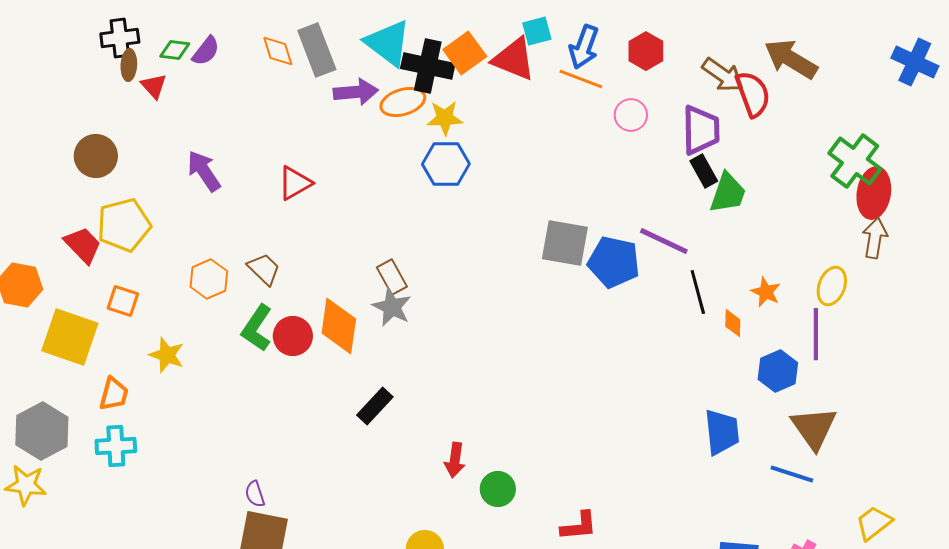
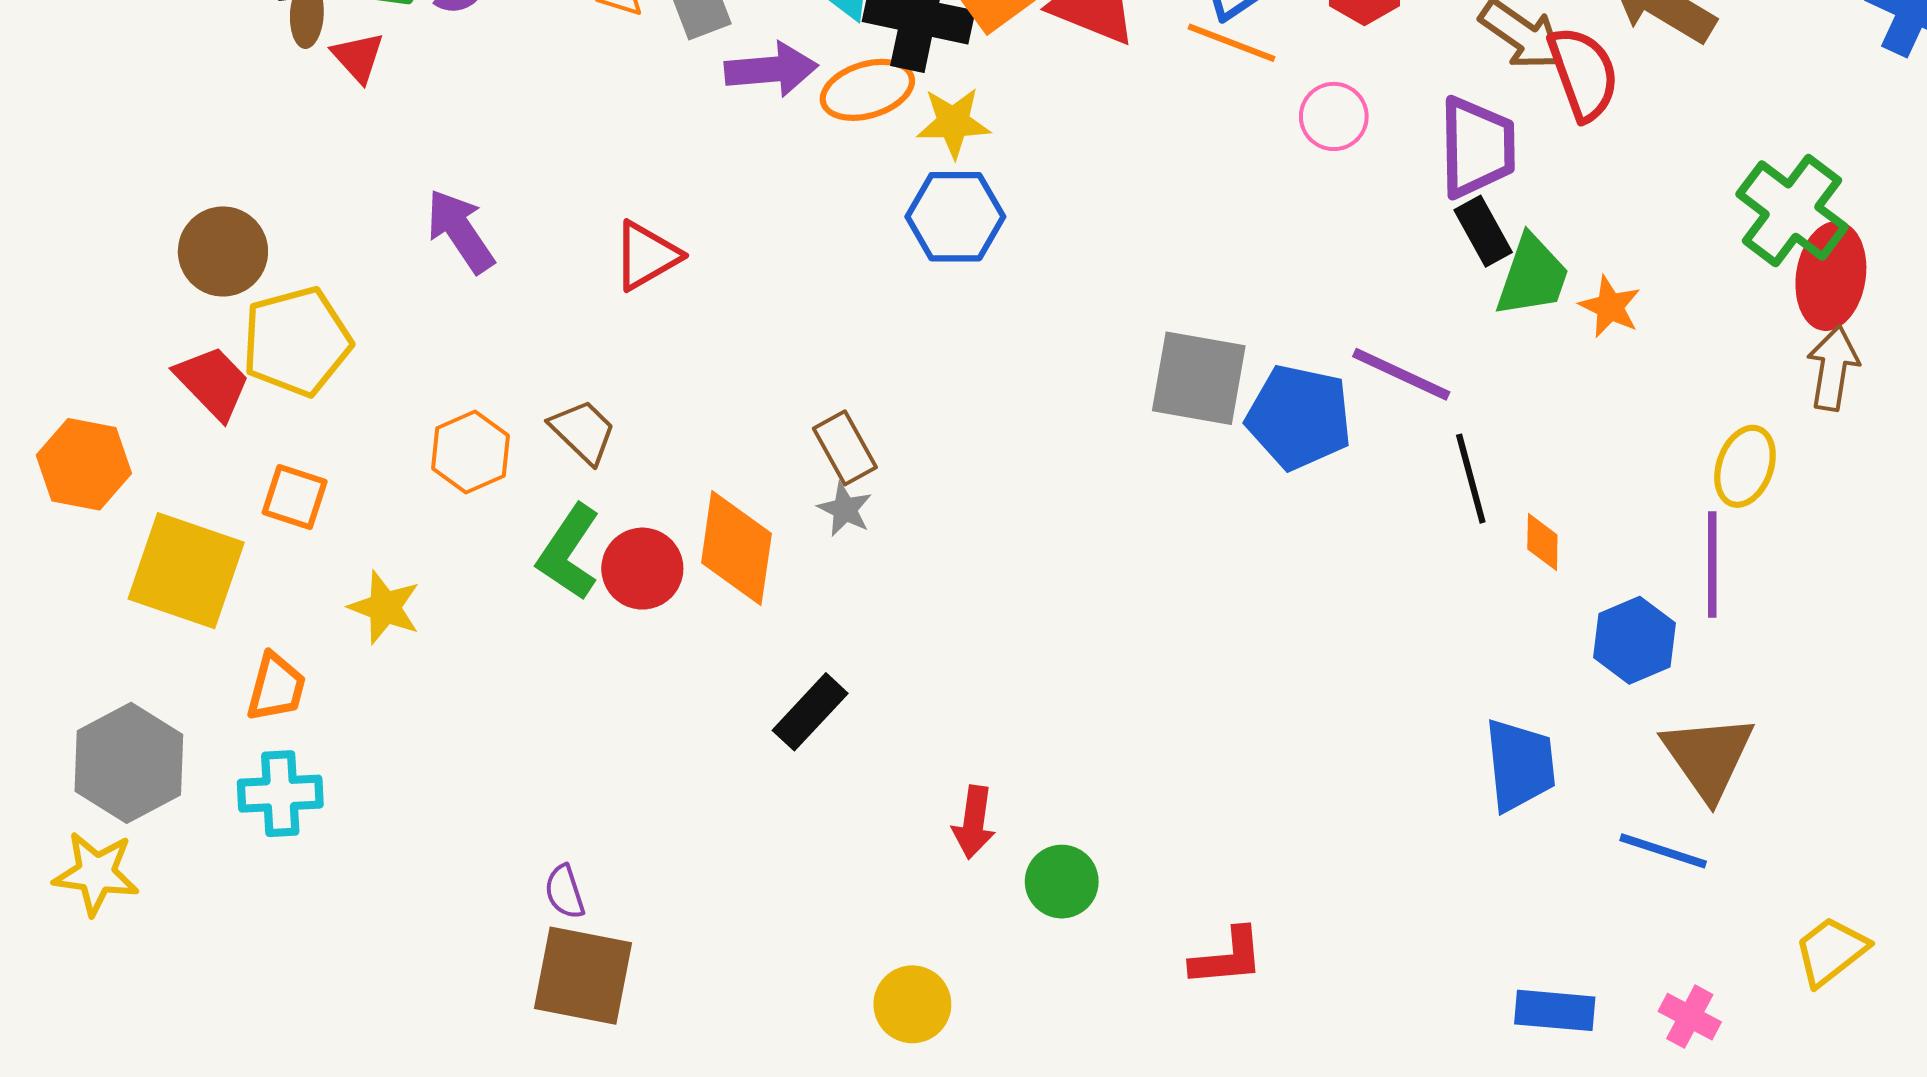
brown circle: (96, 156) -> (223, 251), moved
orange star: (766, 292) -> (1610, 307), moved
gray star: (392, 307) -> (845, 509), size x0.7

